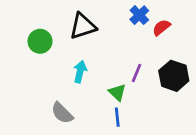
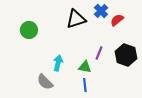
black triangle: (83, 26) -> (76, 19), moved
cyan arrow: (80, 72) -> (58, 63), moved
green triangle: (117, 92) -> (85, 67), turned -32

